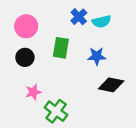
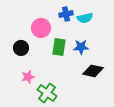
blue cross: (79, 17) -> (66, 14), turned 32
pink circle: (26, 26) -> (41, 28), moved
green rectangle: (61, 48) -> (59, 47), moved

